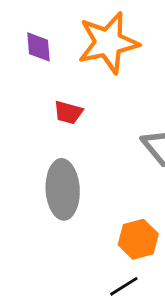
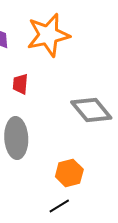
red trapezoid: (68, 112) -> (20, 84), turned 80

